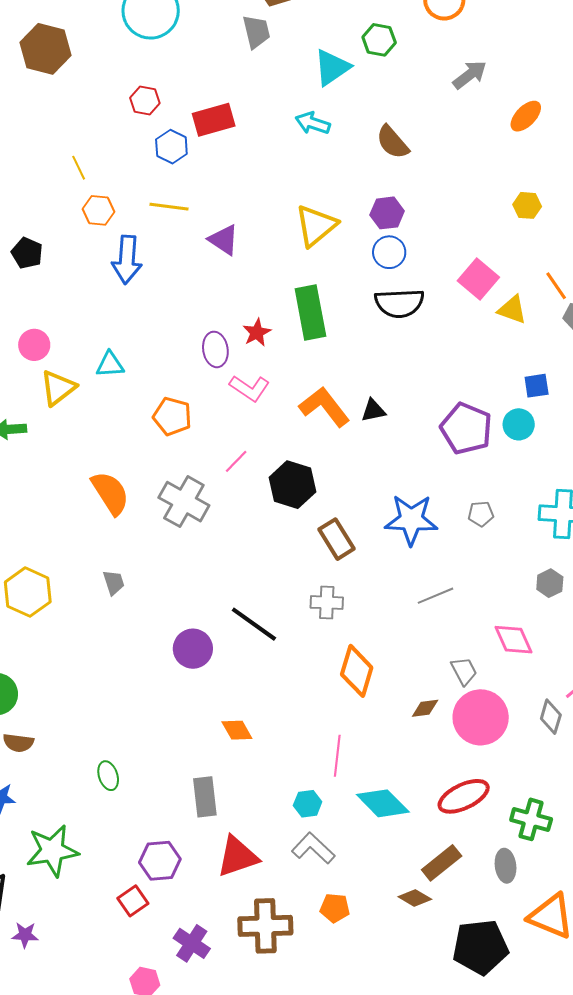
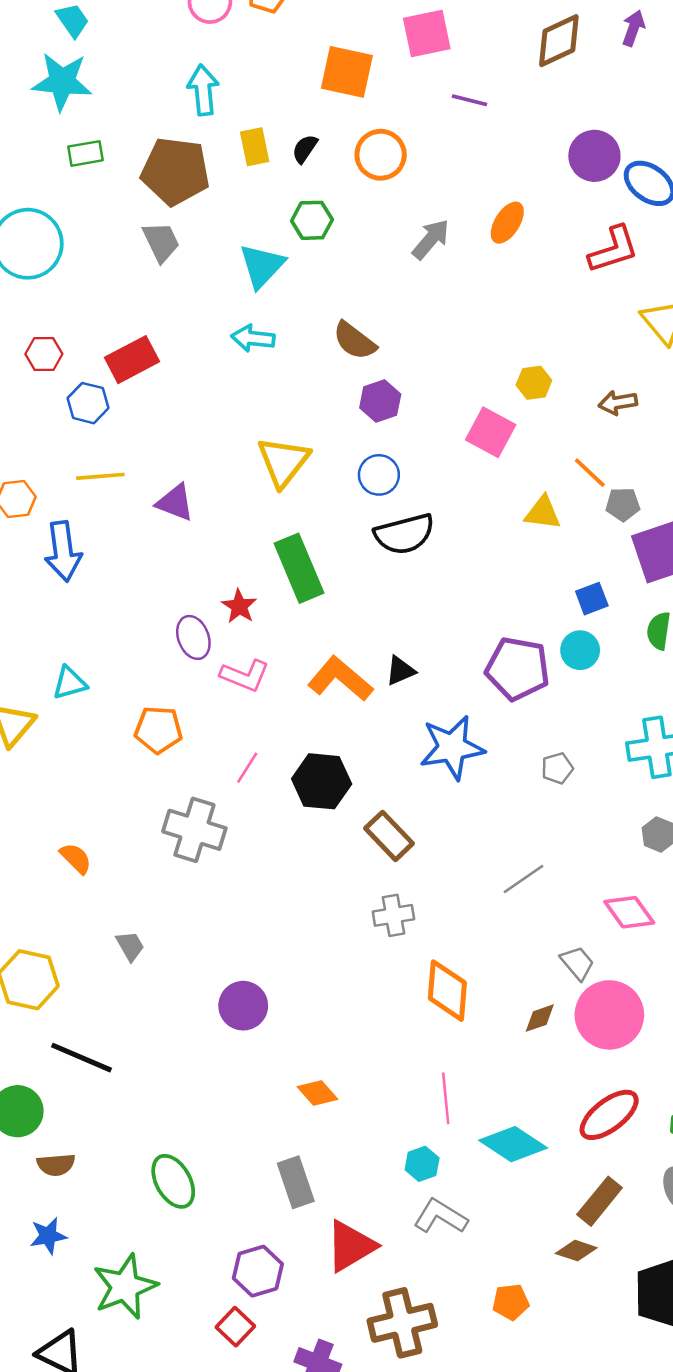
orange ellipse: (526, 116) -> (507, 223), moved
purple hexagon: (387, 213) -> (380, 401), moved
pink square: (478, 279) -> (491, 432), moved
orange semicircle: (110, 493) -> (76, 858), moved, size x0.6
blue star: (411, 520) -> (452, 747), moved
black line: (254, 624) -> (81, 1058), moved
green ellipse: (108, 776) -> (173, 1181), size x1.5
orange pentagon: (335, 908) -> (511, 1302), moved

